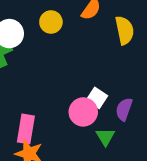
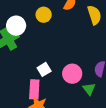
white square: (97, 98) -> (44, 69), moved, turned 32

